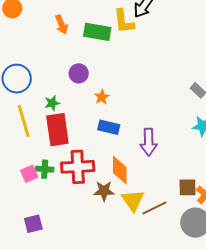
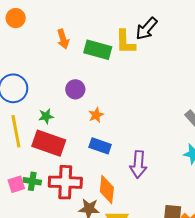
red rectangle: (57, 130) -> (49, 143), turned -68

